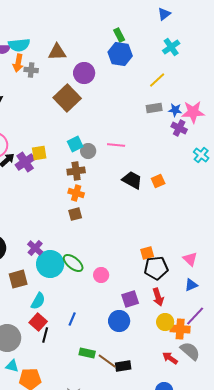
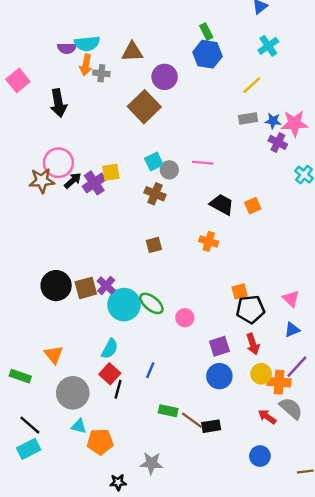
brown cross: (76, 171) -> (155, 194), turned 30
orange cross: (76, 193) -> (209, 241), moved
brown square: (18, 279) -> (86, 288), moved
blue circle: (119, 321) -> (219, 376), moved

